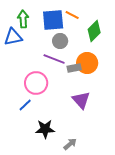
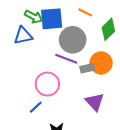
green arrow: (23, 19) -> (34, 17), turned 120
blue square: (53, 20) -> (52, 19), moved
gray circle: (60, 41) -> (73, 40), size x1.6

